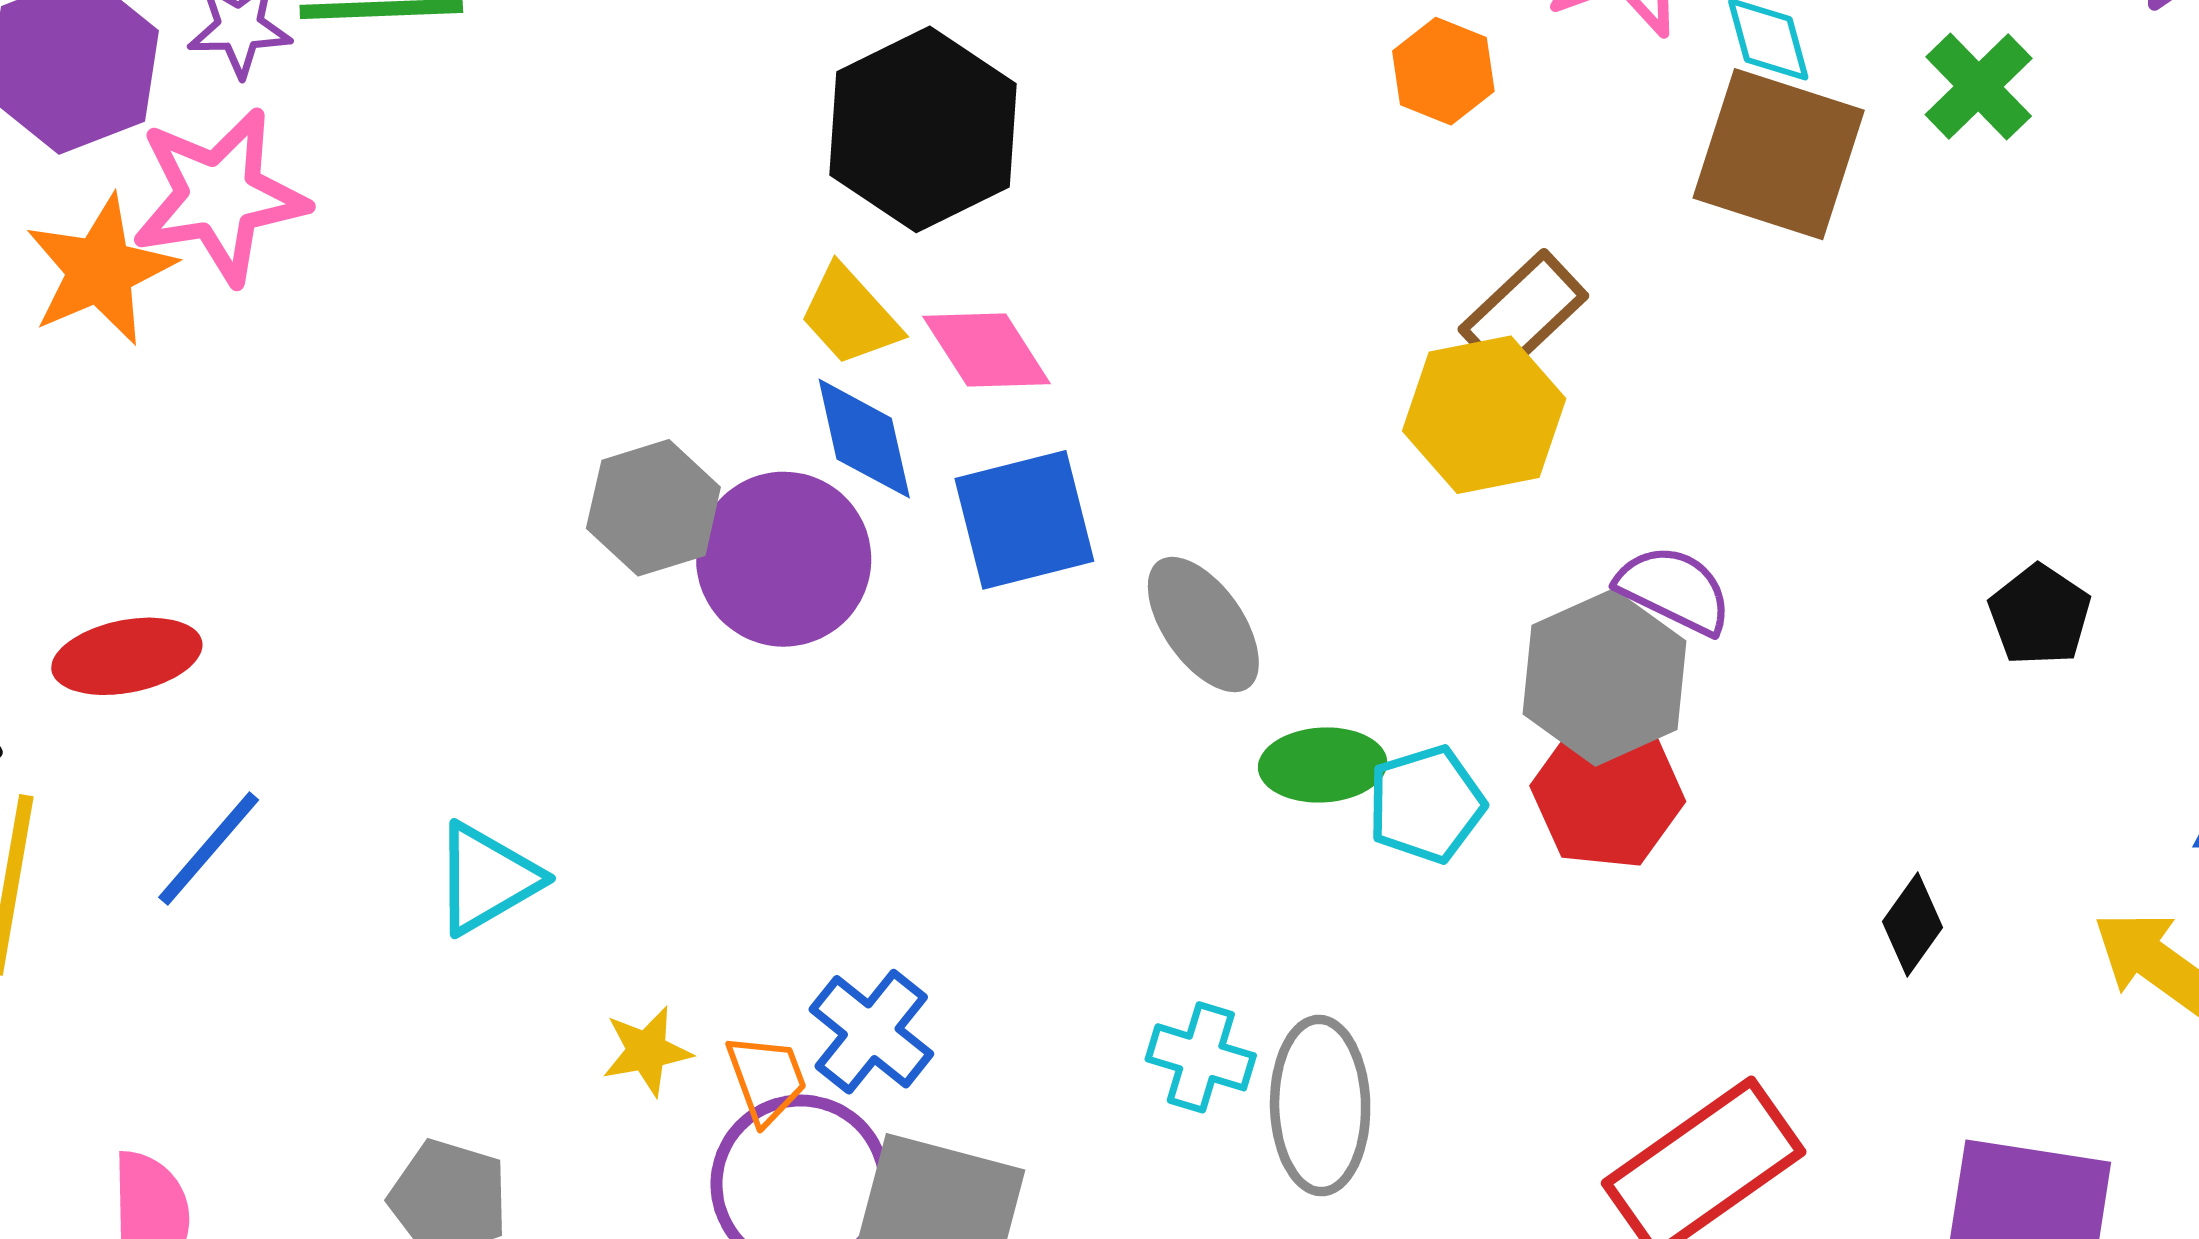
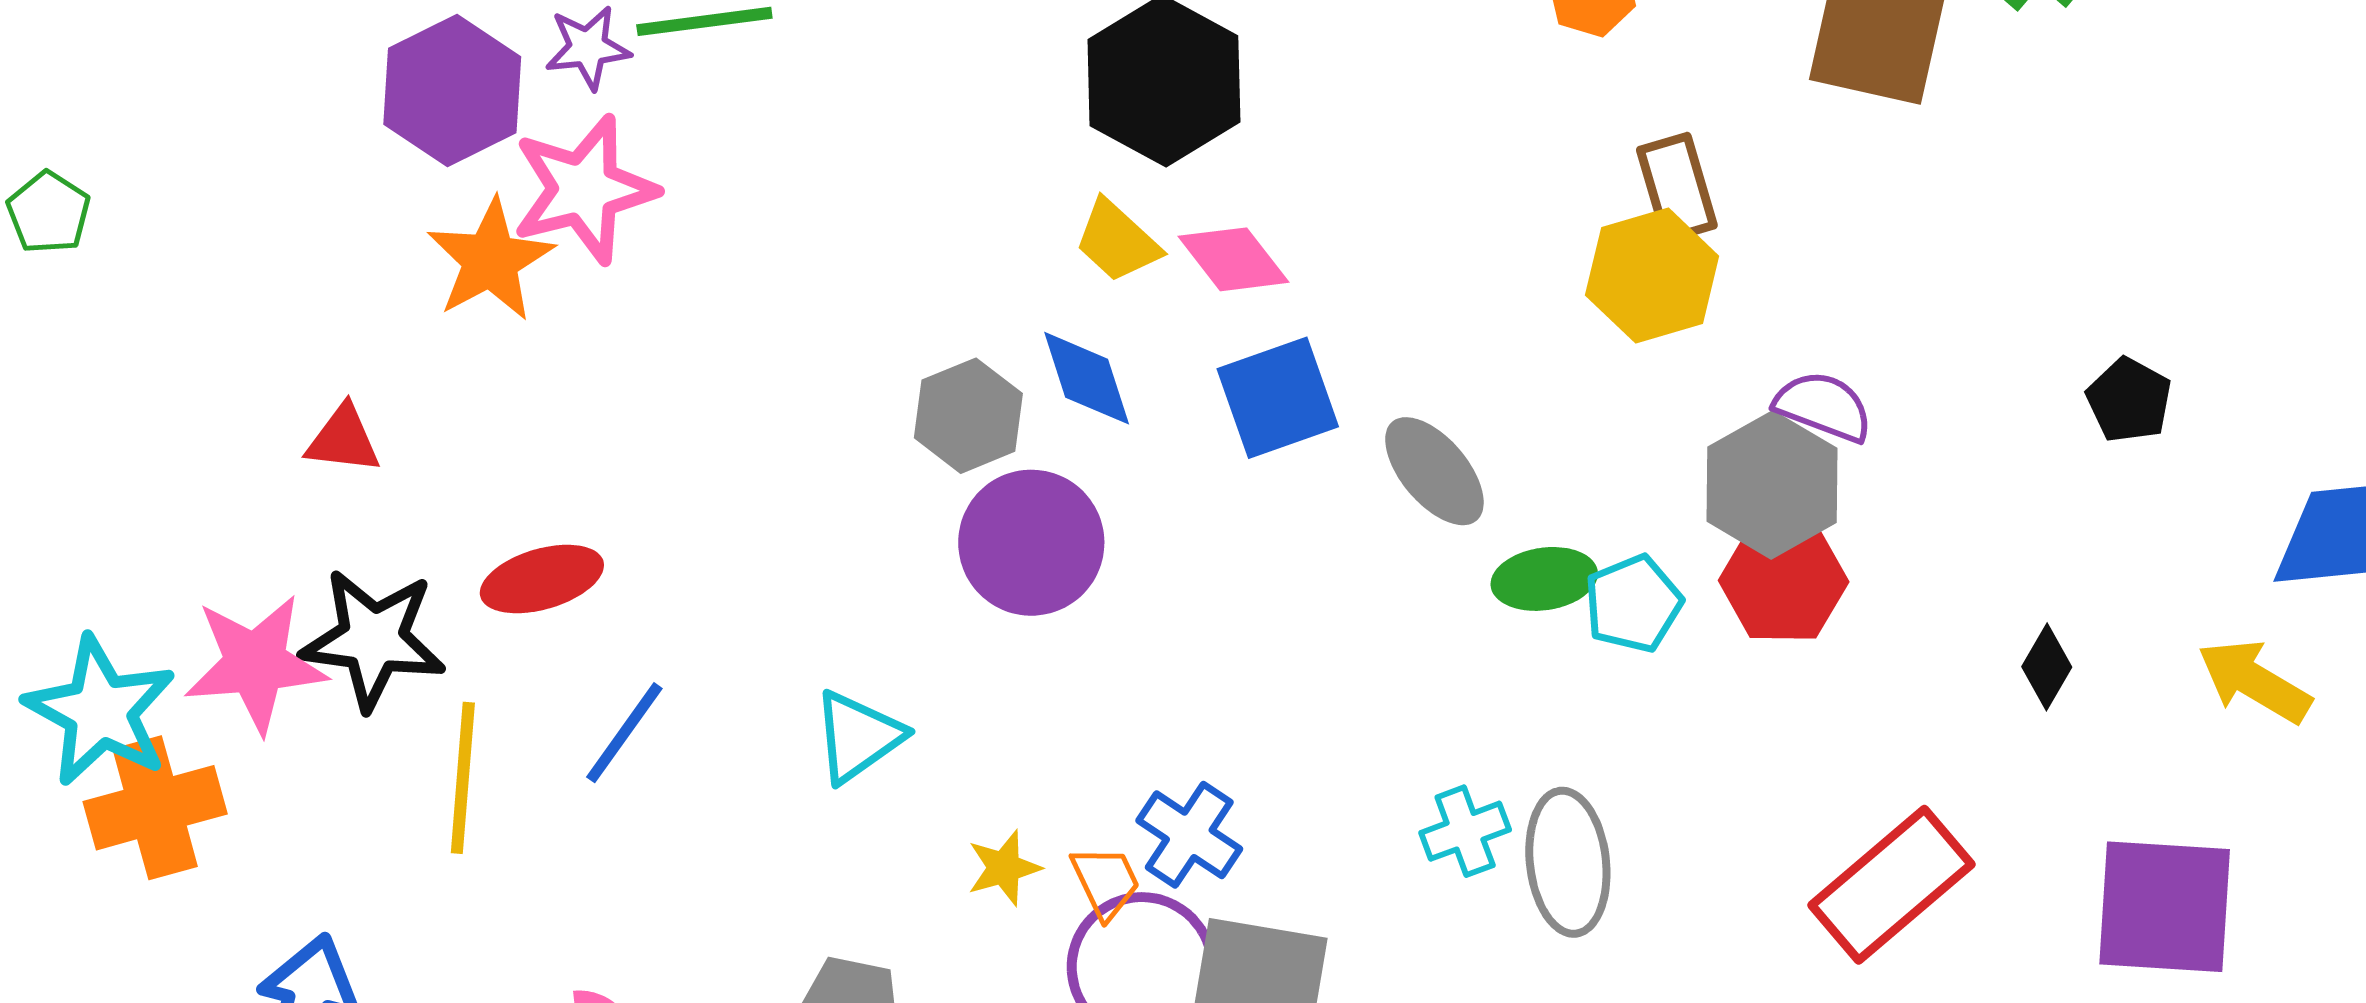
brown rectangle: (1523, 313) -> (1677, 188), turned -58
blue diamond: (864, 439) -> (1087, 378), moved
purple circle: (784, 559) -> (1031, 543), moved
cyan cross: (1201, 1057) -> (1465, 831), turned -32

